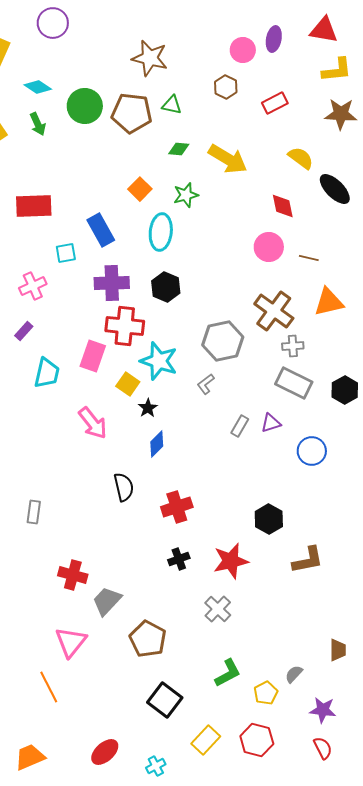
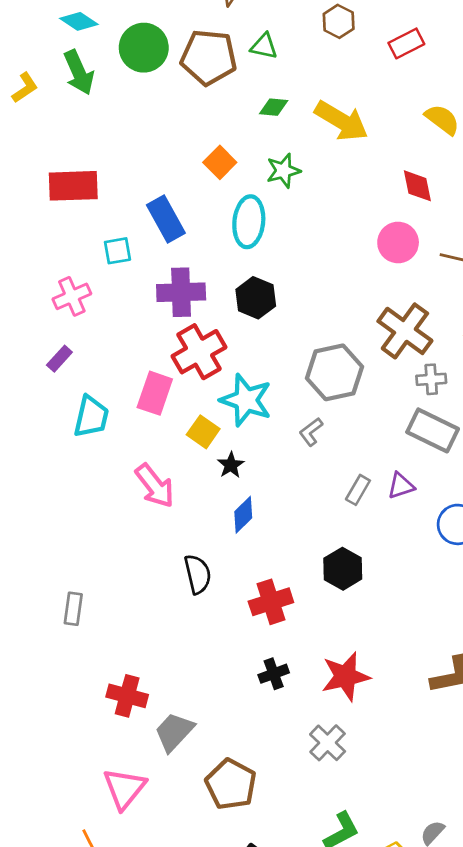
green arrow: (38, 124) -> (79, 73), size x1.4
red cross: (125, 326) -> (199, 352), turned -36
black hexagon: (269, 519) -> (343, 569), moved

